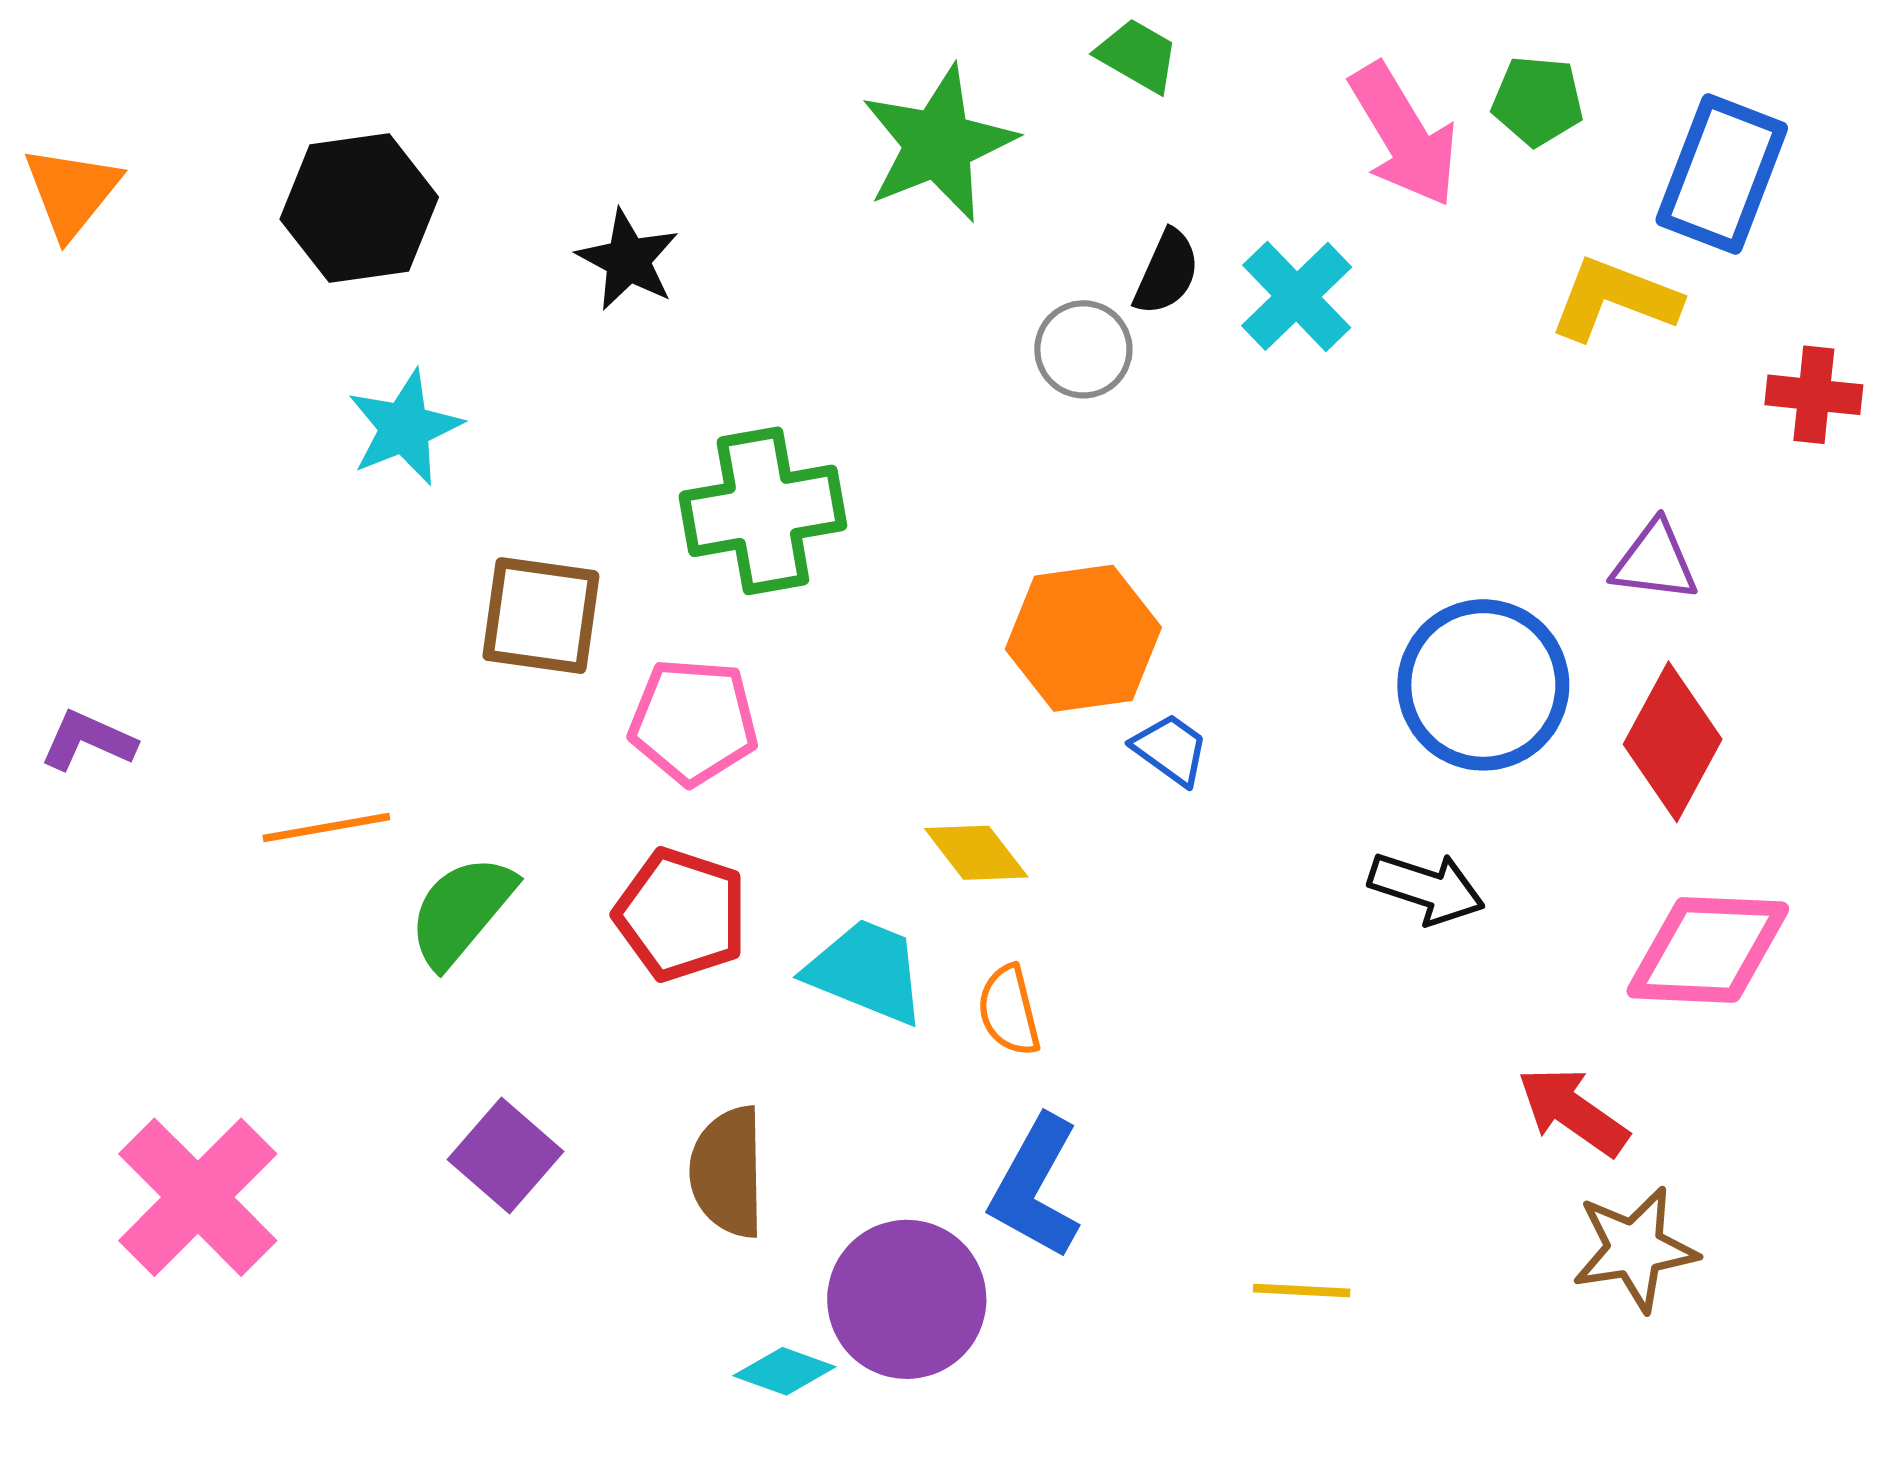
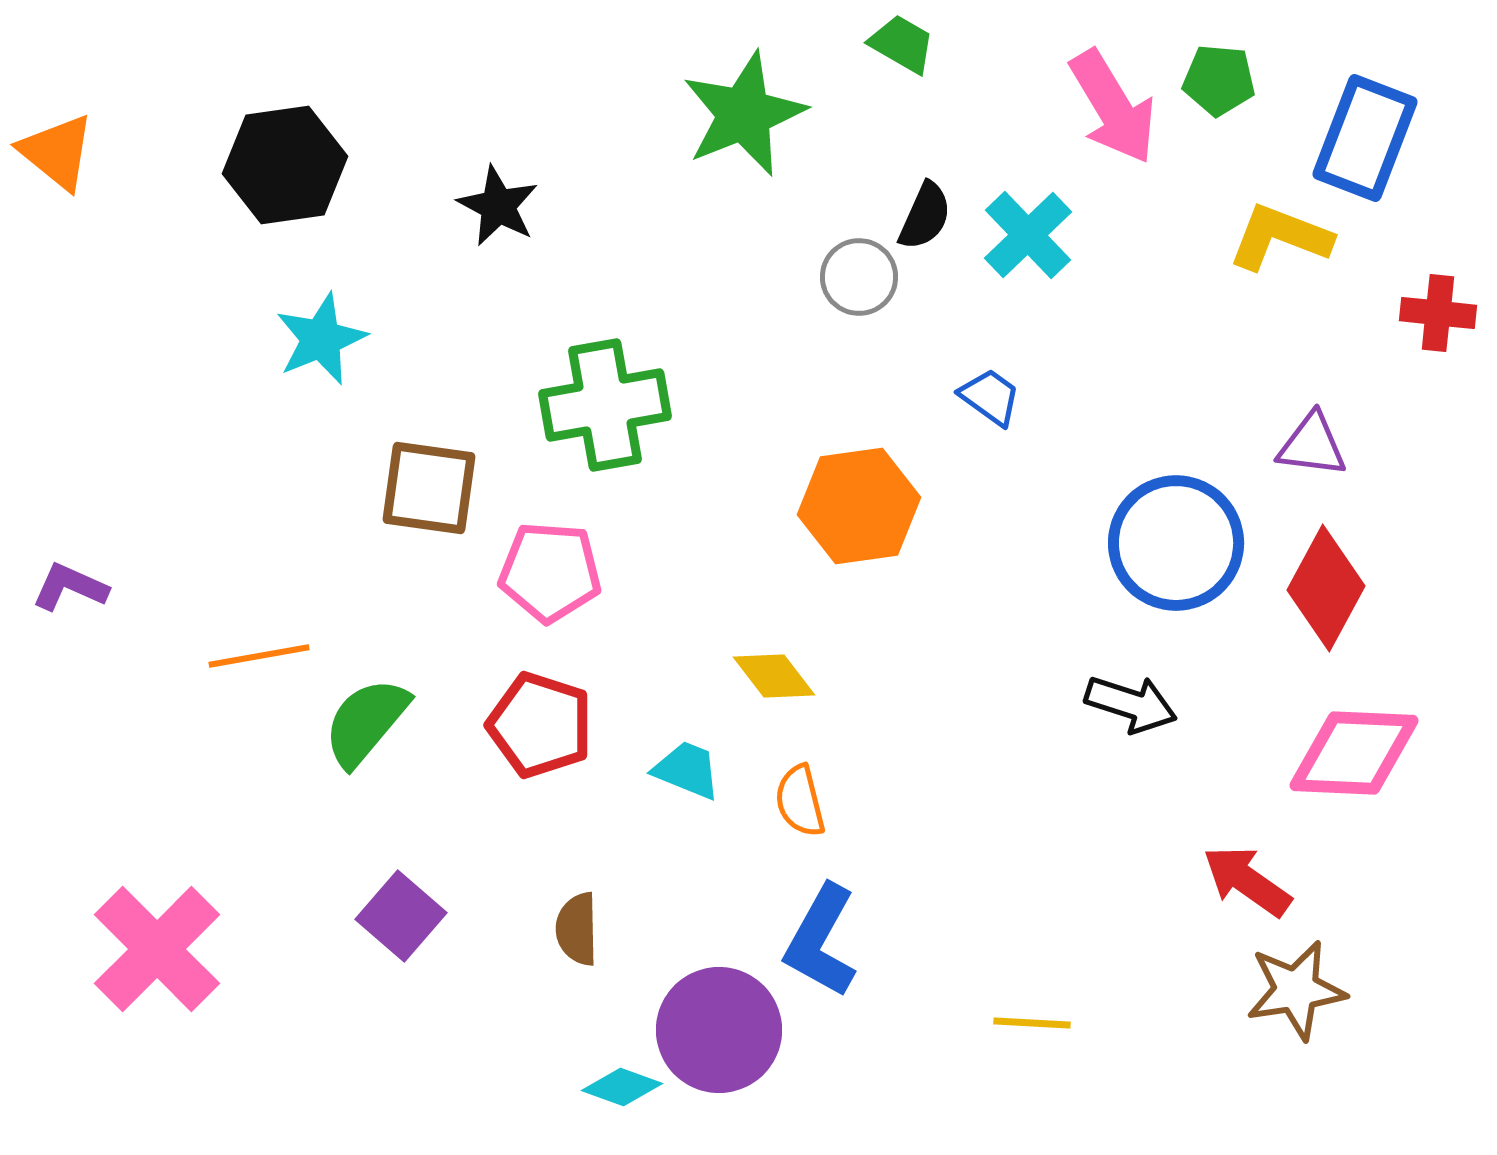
orange triangle: (72, 192) -> (57, 152), turned -30
blue trapezoid: (1170, 749) -> (990, 397), moved
cyan trapezoid: (866, 971) -> (687, 770), size x0.7
brown semicircle: (728, 1172) -> (577, 929), size x0.7

